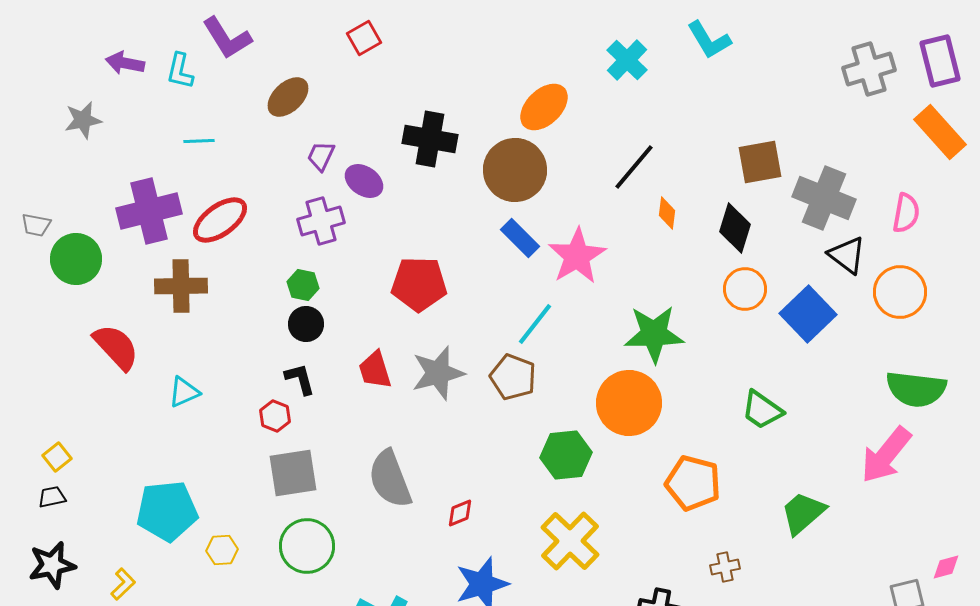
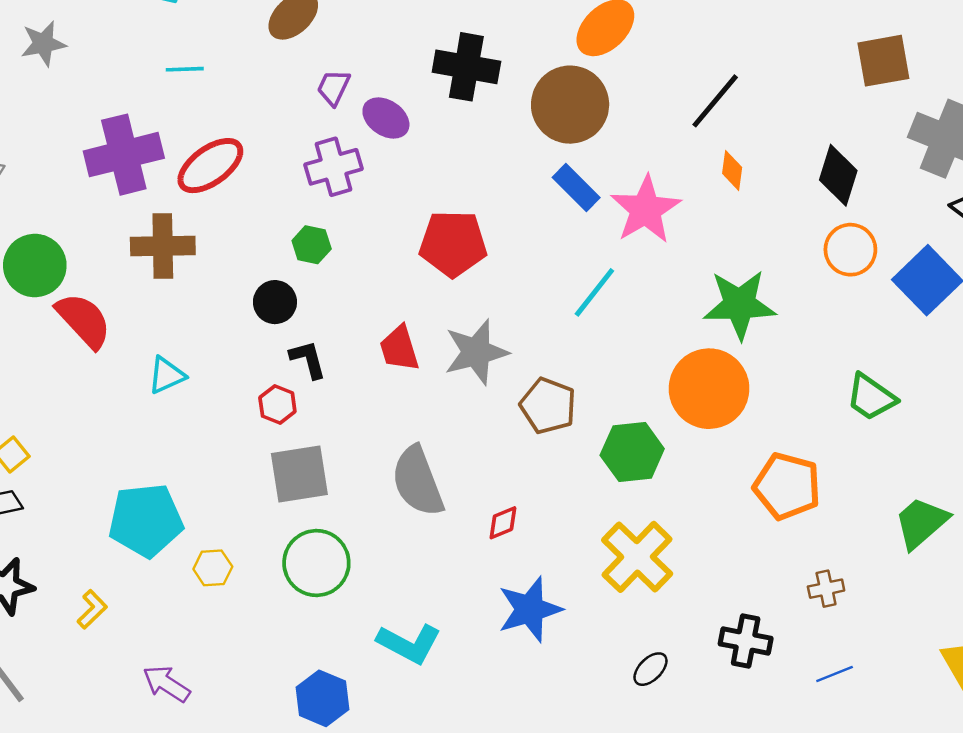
brown square: (760, 162) -> (883, 61), moved
orange diamond: (667, 213) -> (732, 170), moved
green circle: (76, 259) -> (35, 266), moved
black circle: (306, 324) -> (275, 302), moved
brown pentagon: (513, 377) -> (548, 406), moved

